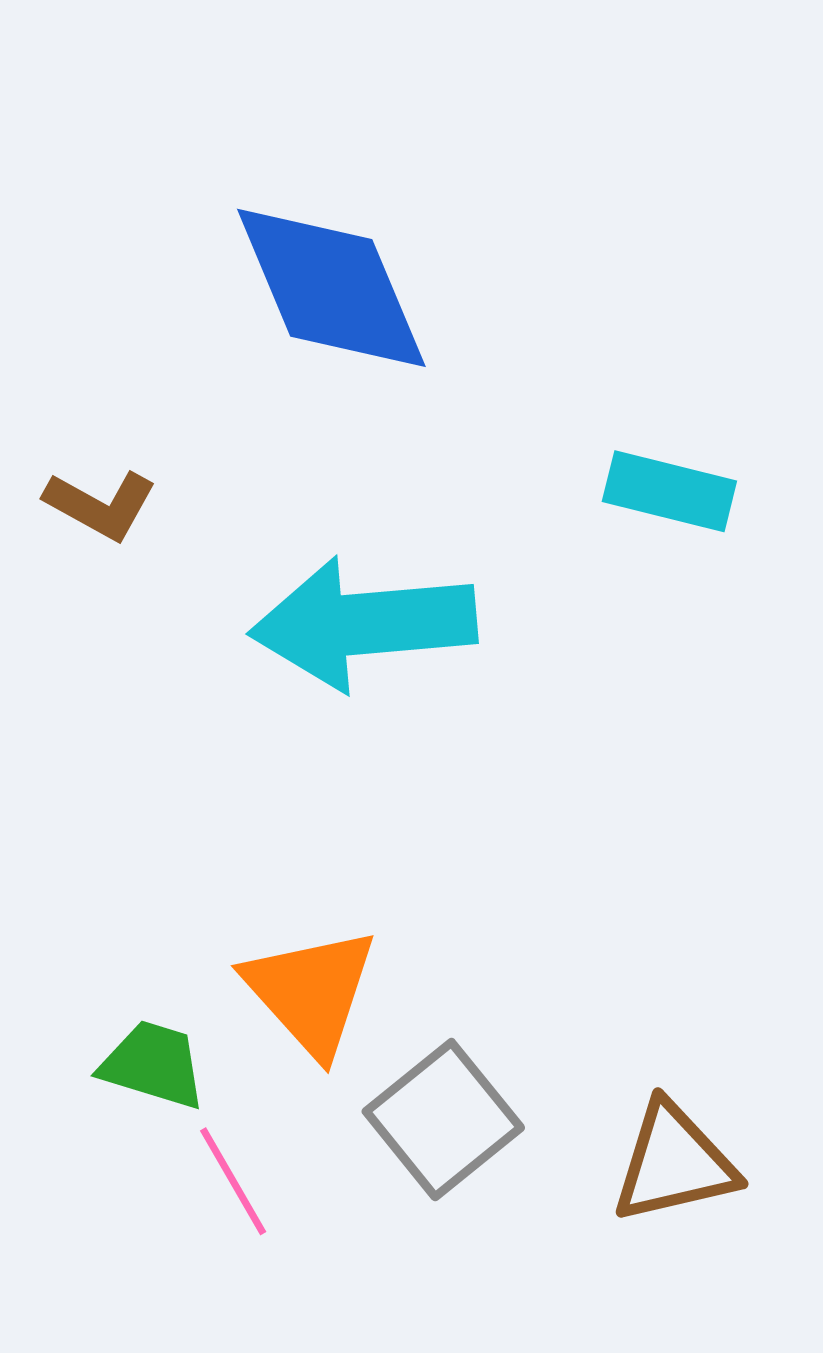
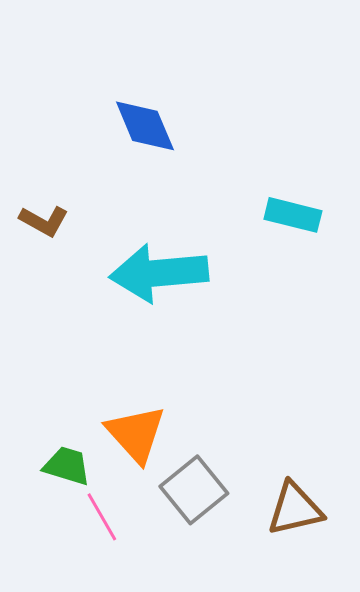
blue diamond: (331, 288) -> (145, 126), size x0.7

